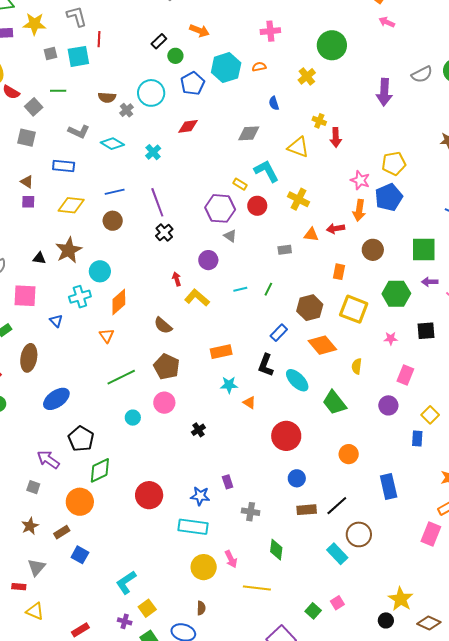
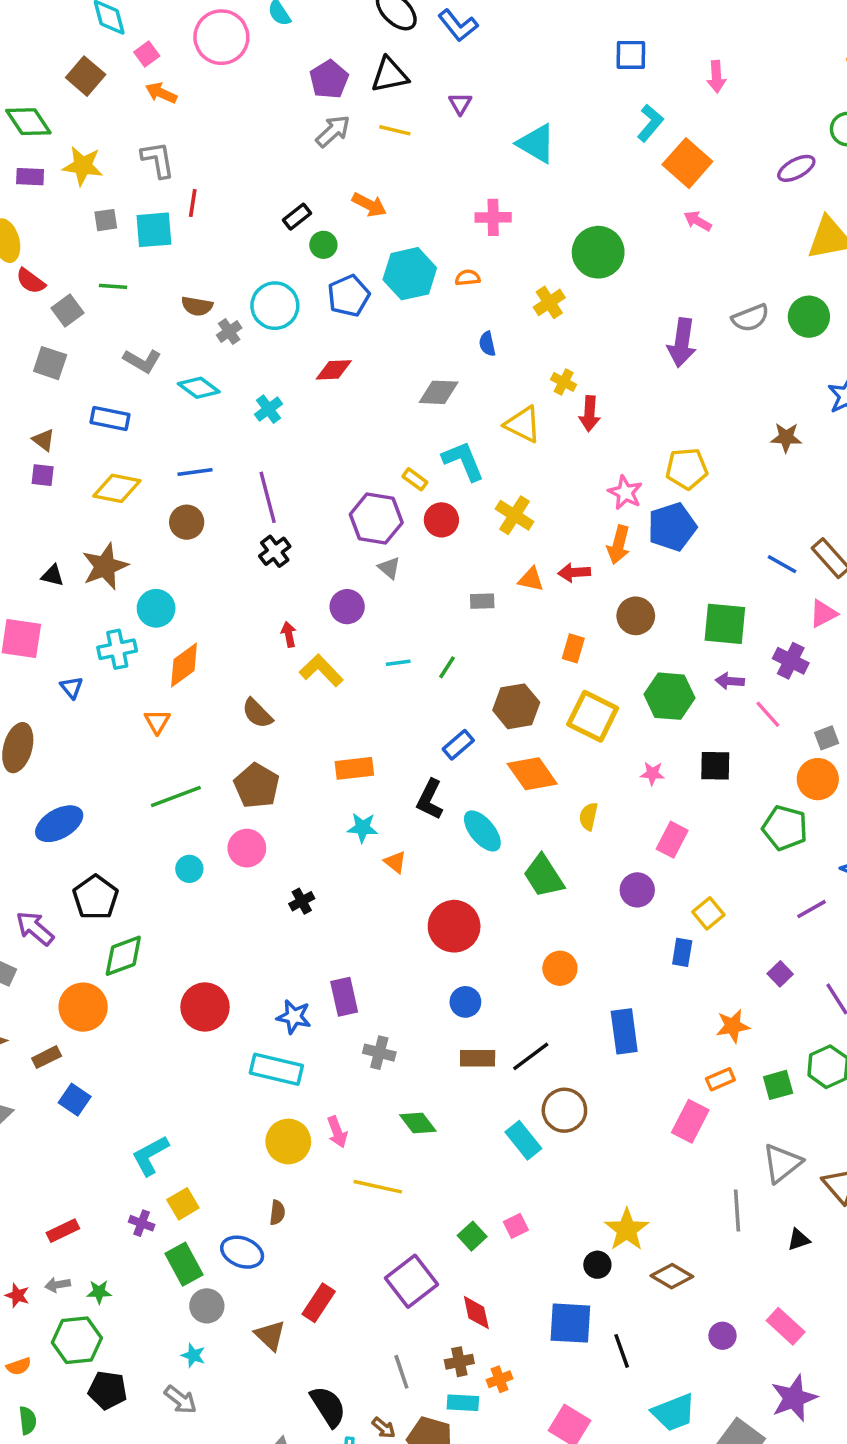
purple rectangle: (228, 482) -> (344, 997), size x1.5
green diamond: (276, 550) -> (418, 1123), turned -50

